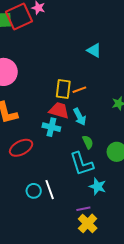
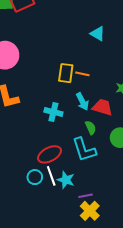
orange line: (79, 90) -> (82, 74), turned 32
red trapezoid: (59, 110) -> (102, 107), moved
red ellipse: (21, 148) -> (50, 154), moved
cyan star: (98, 186) -> (66, 180), moved

